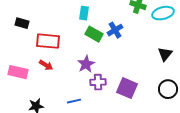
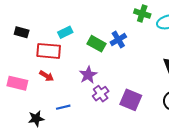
cyan rectangle: (84, 13) -> (65, 32), moved, turned 56
purple cross: (98, 82) -> (101, 94), turned -35
blue line: (74, 101) -> (63, 107), moved

